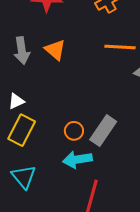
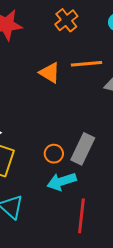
orange triangle: (55, 50) -> (50, 73), moved

